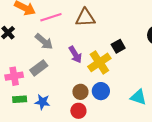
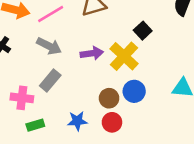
purple arrow: (75, 55) -> (92, 53), turned -54
pink cross: (14, 76) -> (22, 98), turned 30
blue star: (42, 102) -> (77, 121), moved

